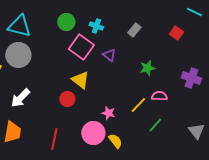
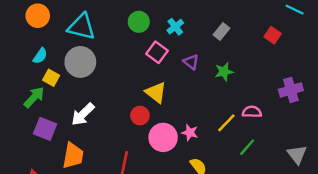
cyan cross: (96, 26) -> (175, 27), turned 32
pink square: (81, 47) -> (157, 52), size x0.7
green star: (147, 68) -> (224, 72), moved
purple cross: (191, 78) -> (291, 90), turned -36
pink circle: (93, 133) -> (163, 137), moved

